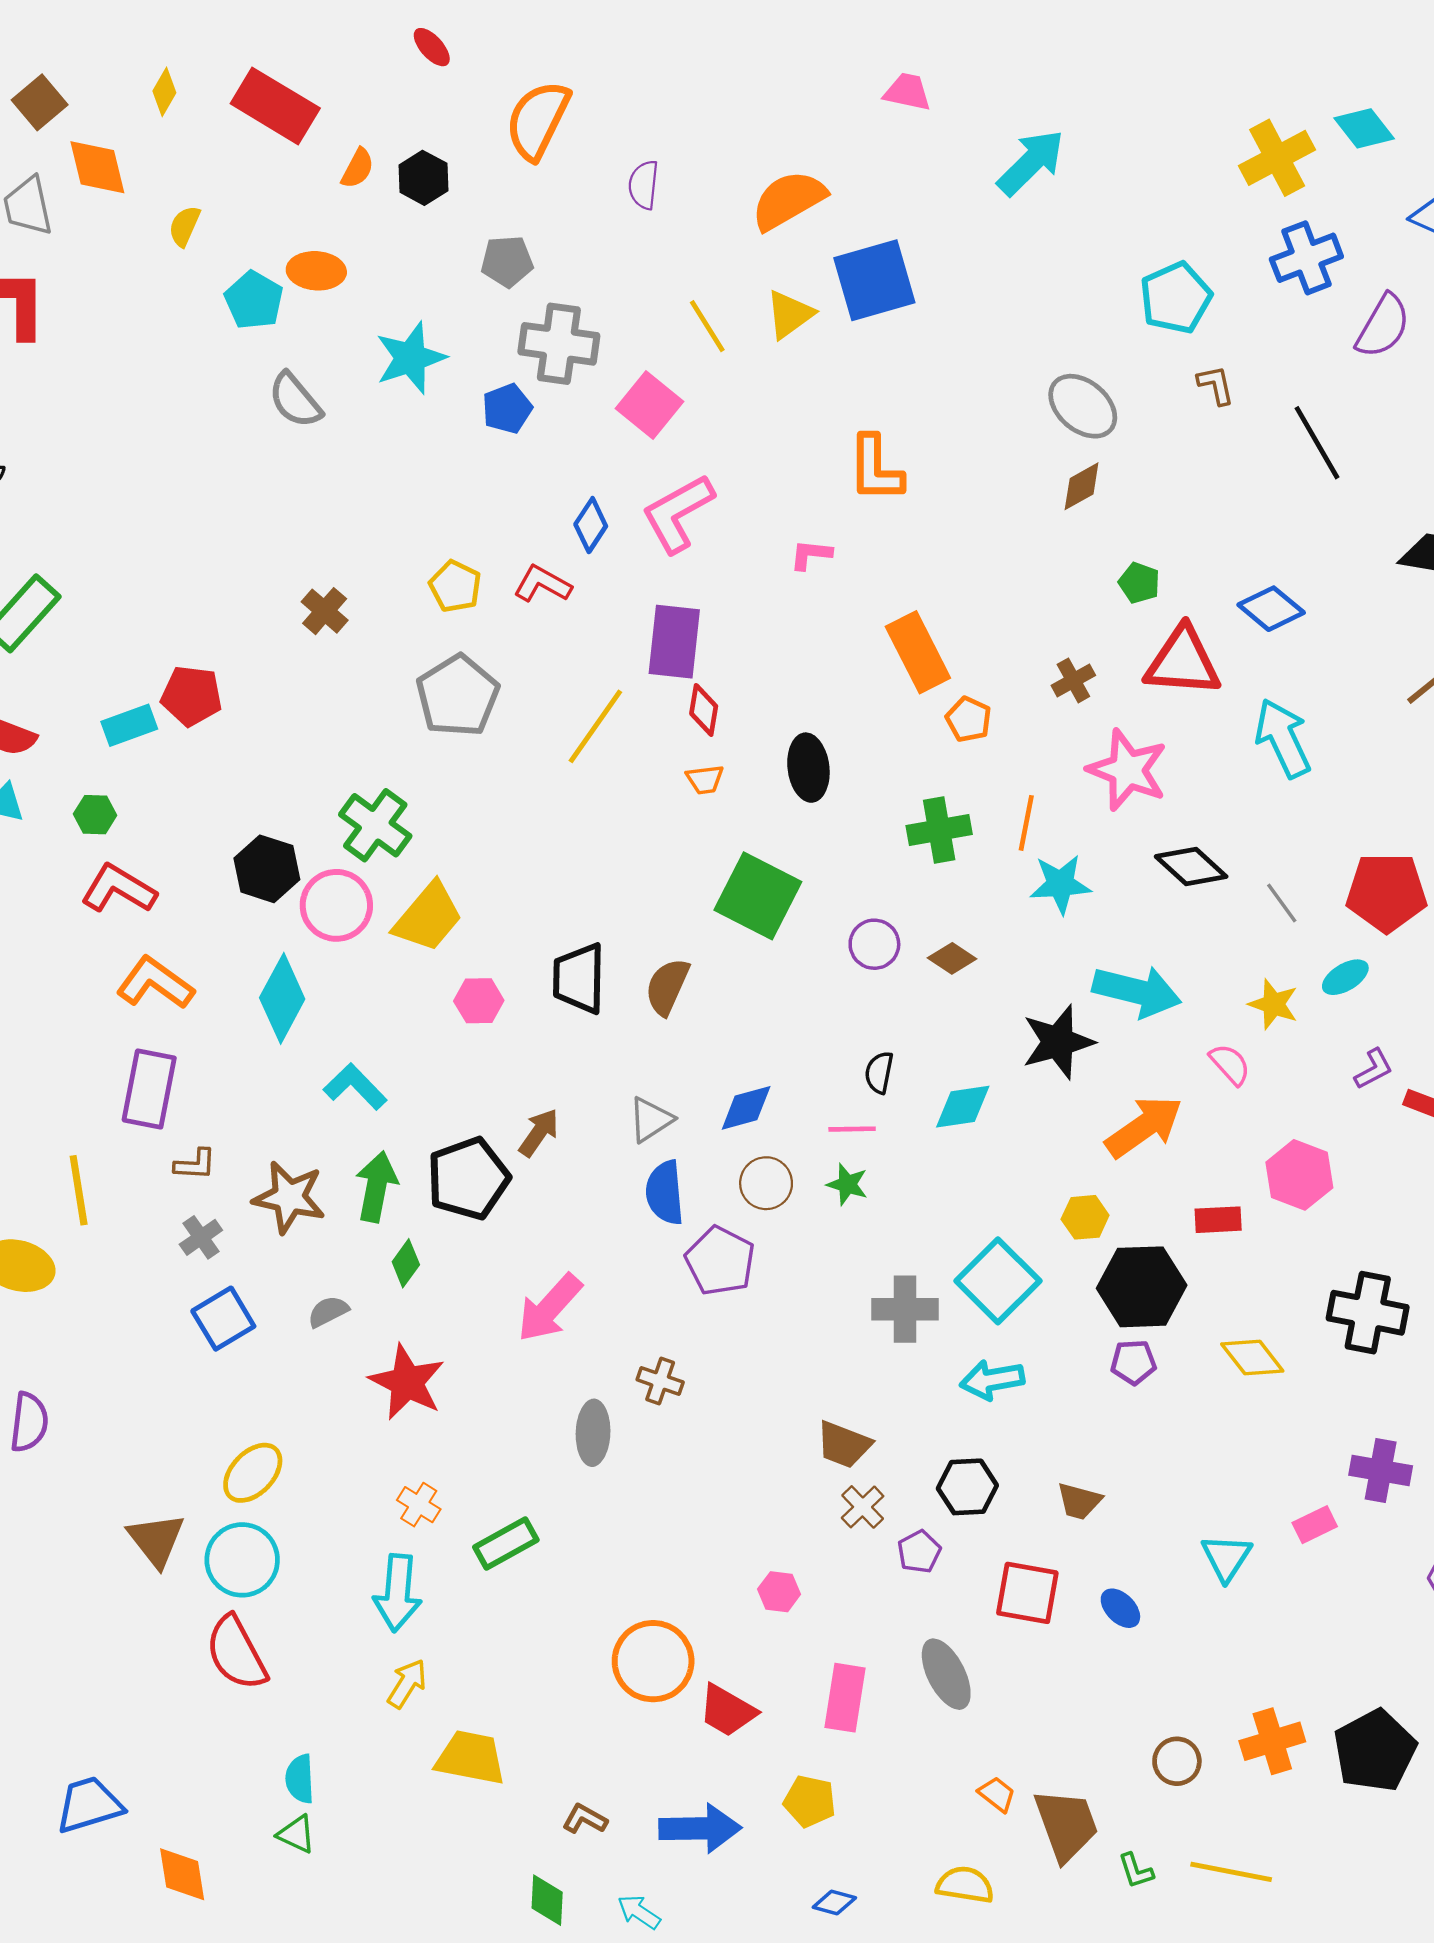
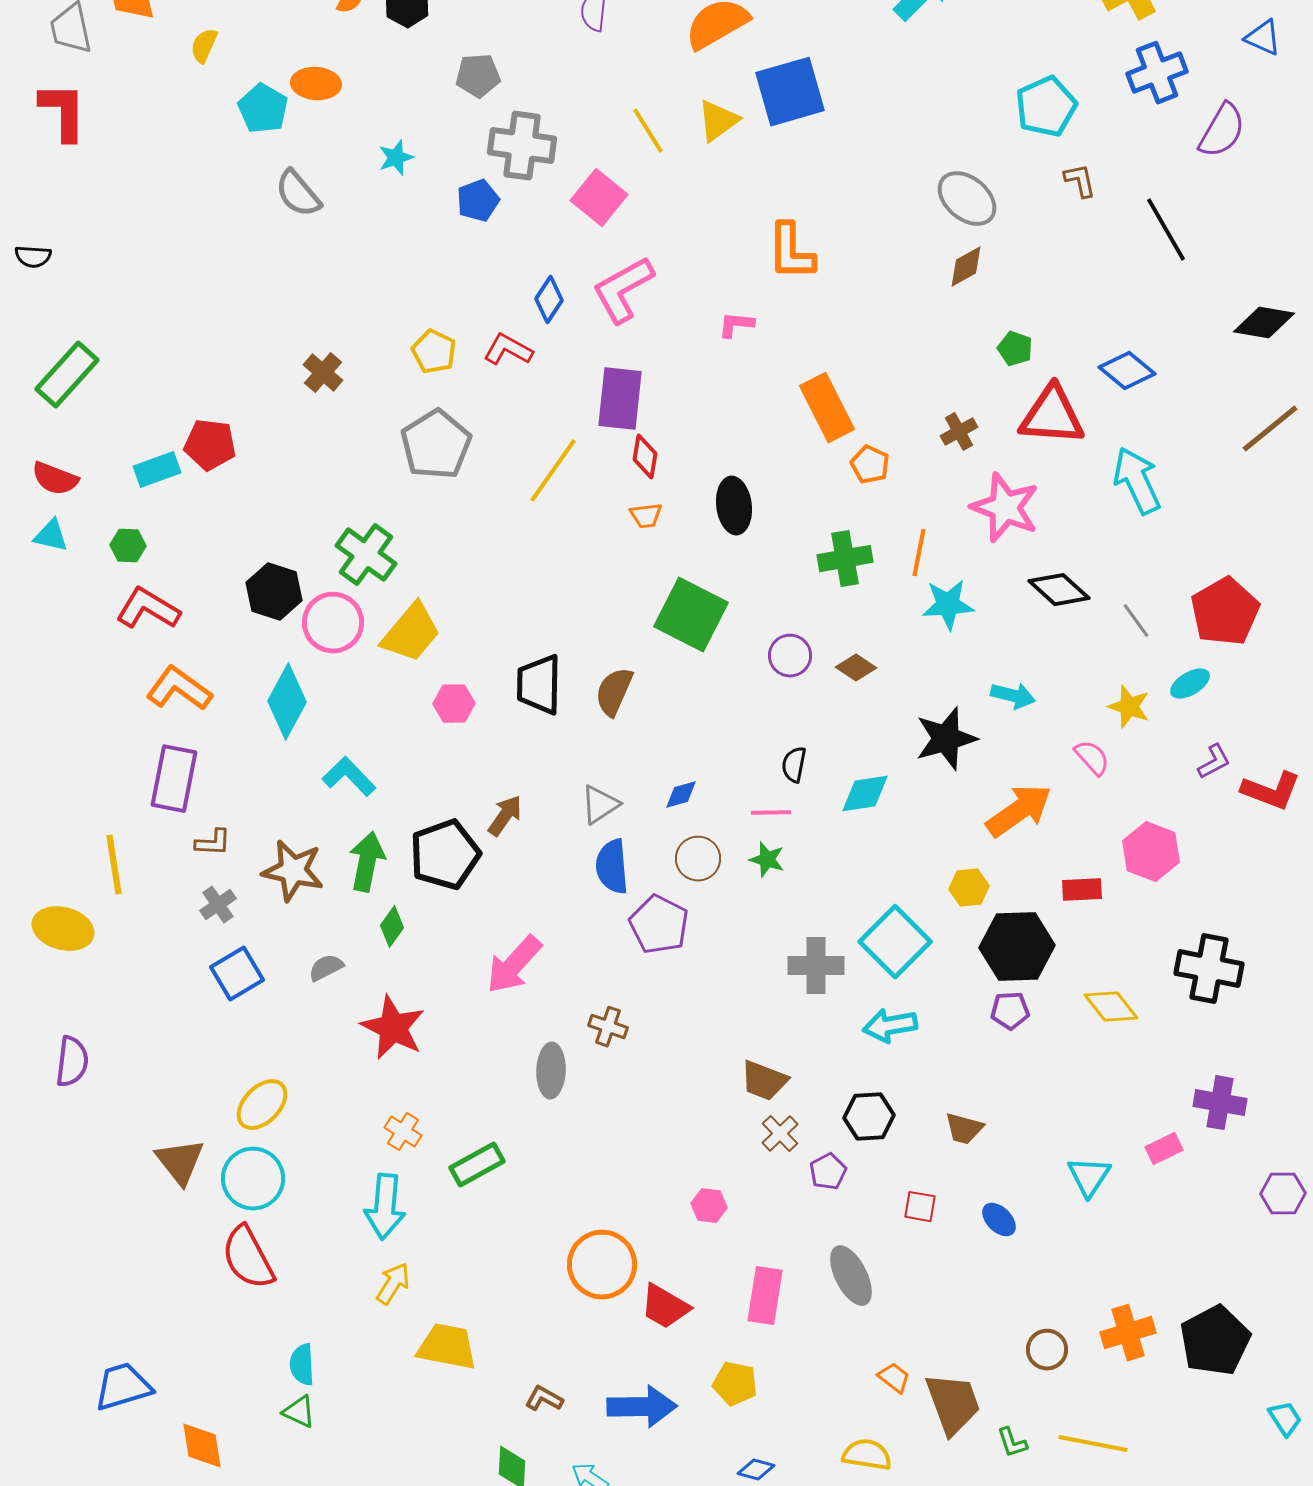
cyan star: (411, 358) -> (396, 158), size x0.6
red pentagon: (1387, 892) -> (1225, 612), turned -30
cyan arrow: (1137, 991) -> (1013, 696), size x0.6
blue diamond: (746, 1108) -> (681, 795), size x0.7
red square: (1027, 1593) -> (920, 1207), size x0.6

